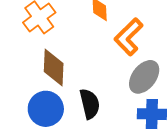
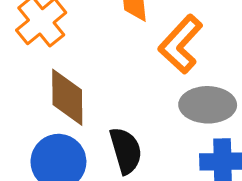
gray ellipse: (144, 77) -> (208, 105), turned 56

